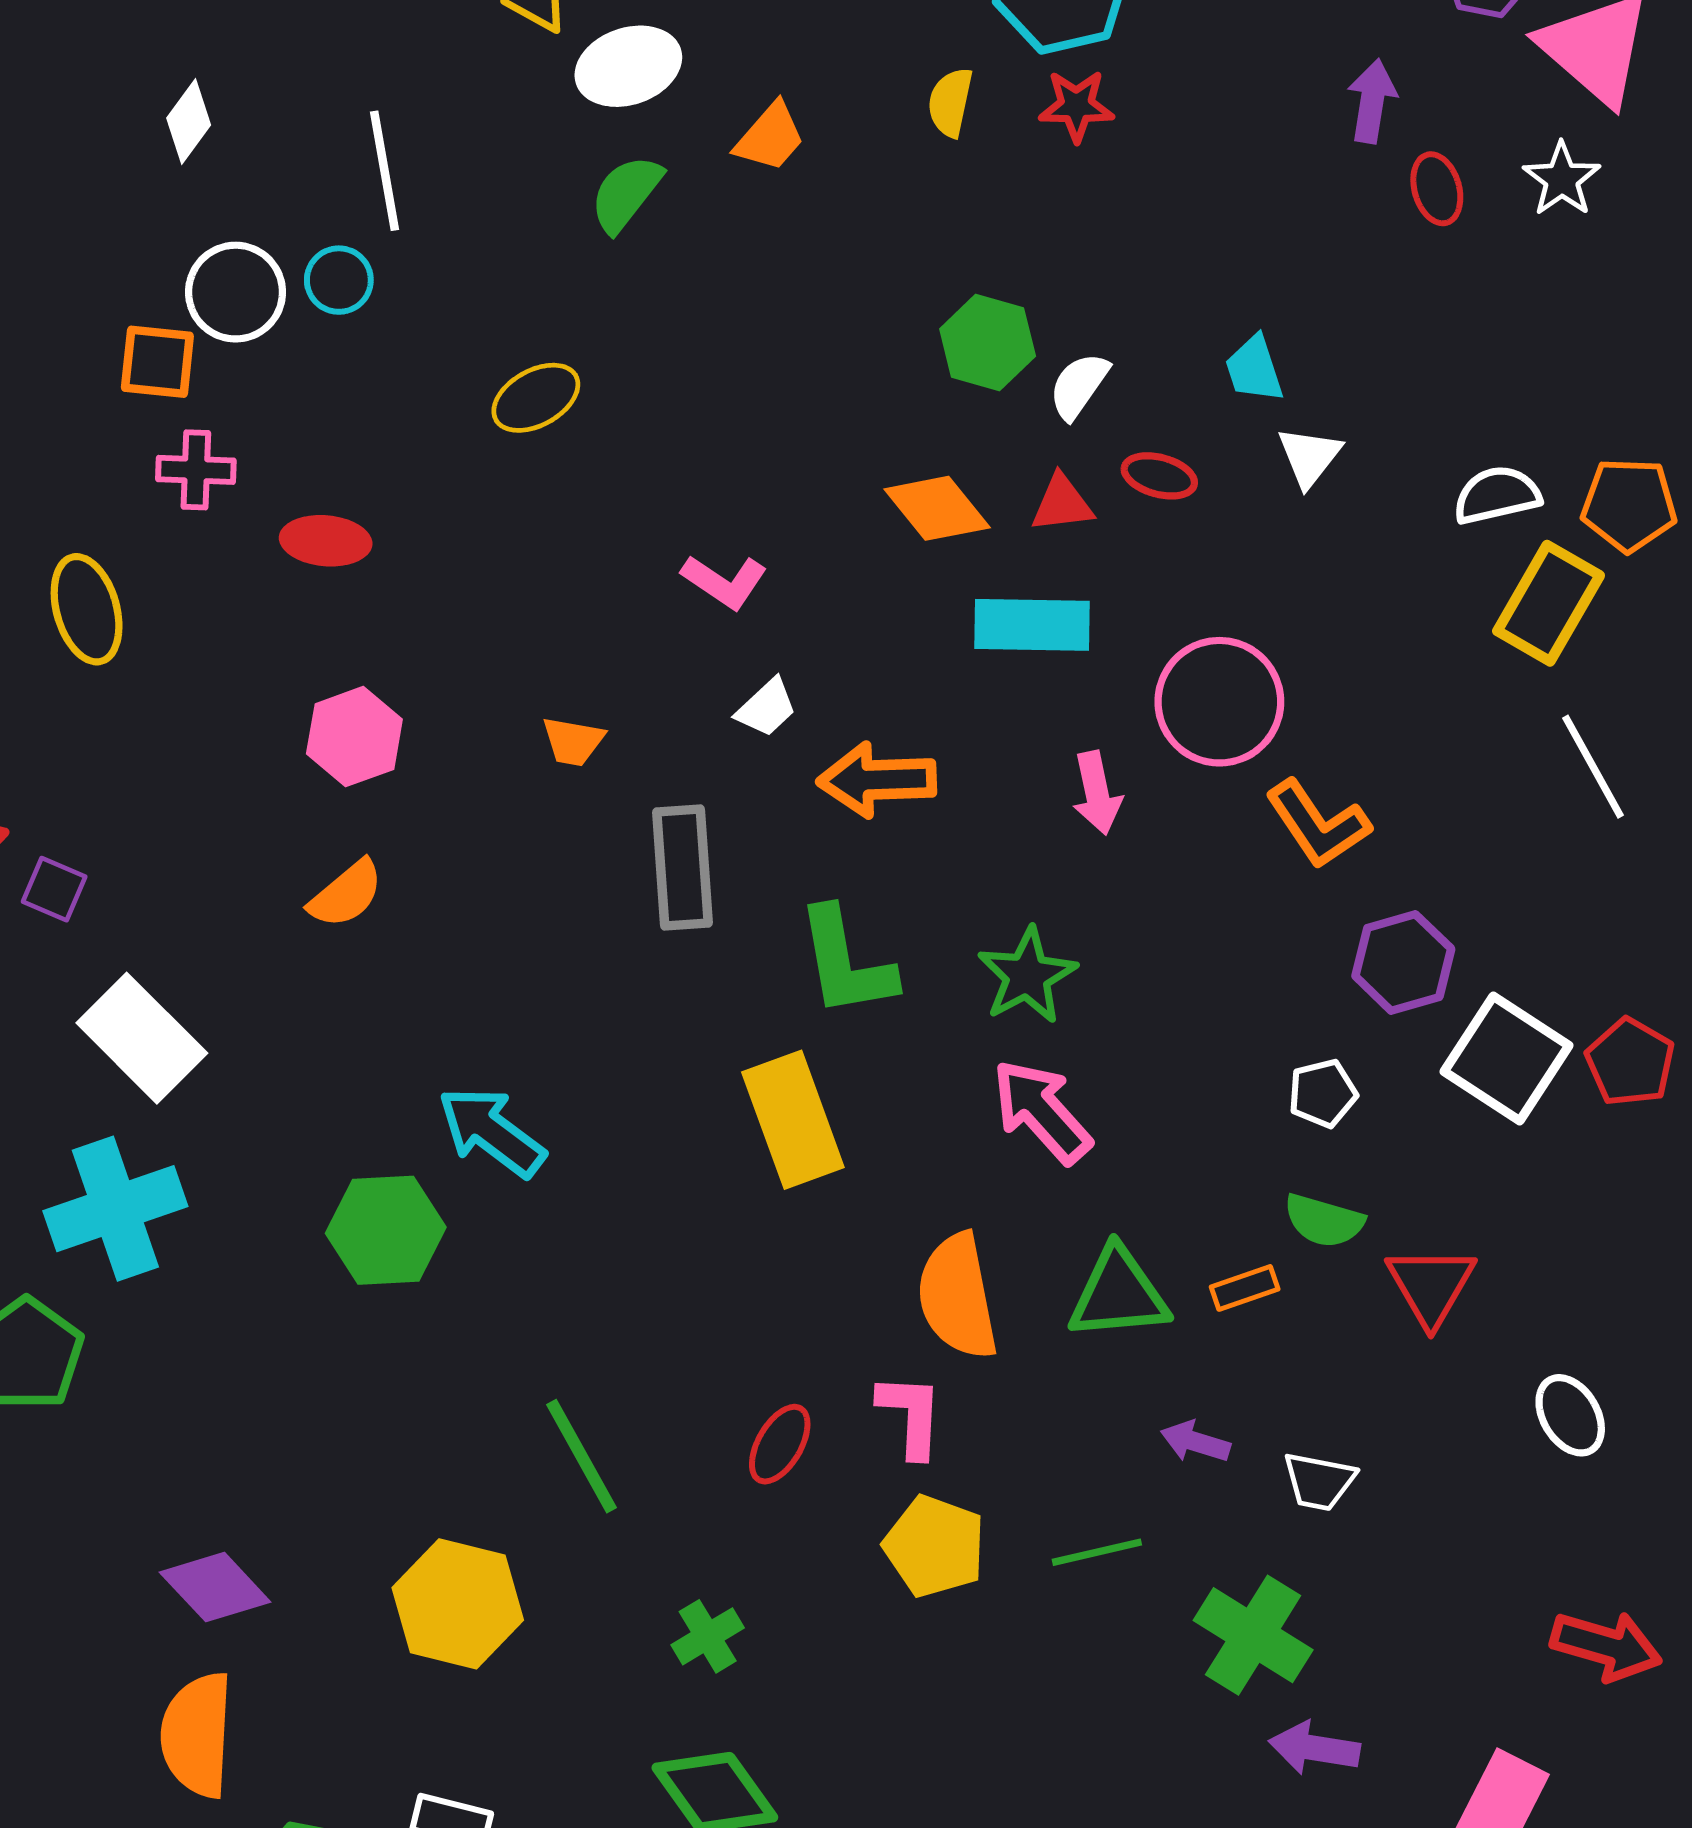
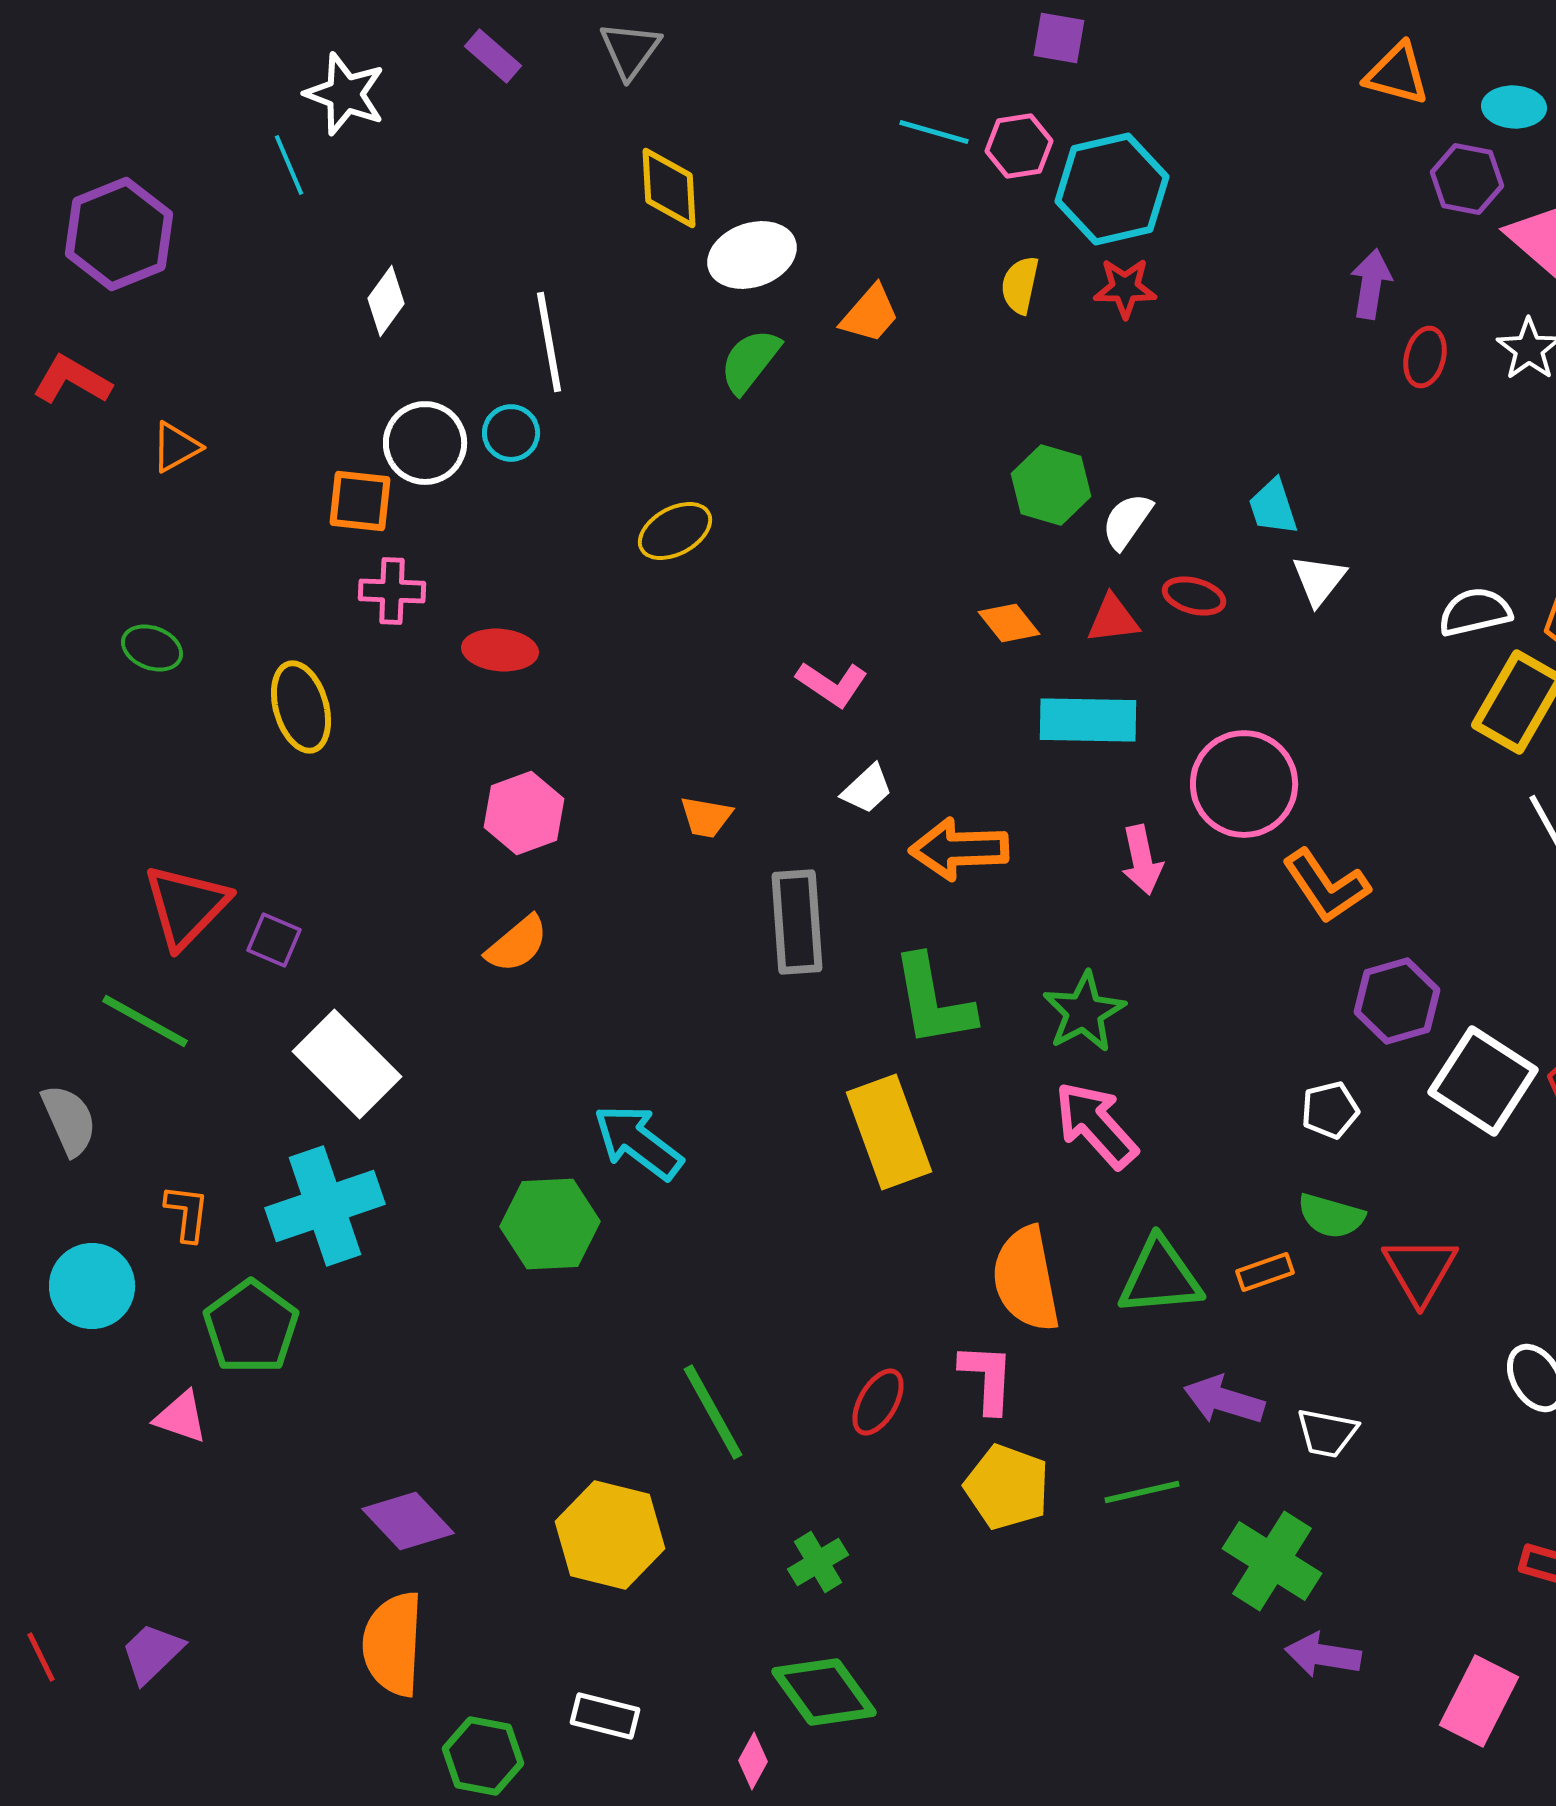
red ellipse: (1437, 189) -> (1425, 357), turned 30
orange diamond: (937, 508) -> (1009, 623), size x0.7
purple arrow: (1195, 1442) -> (1224, 1400), size x1.4

